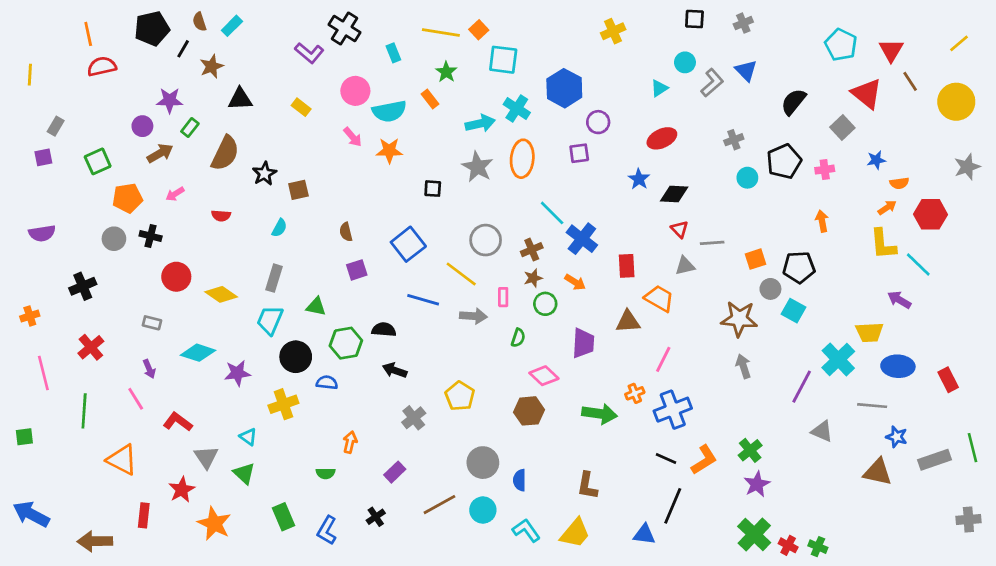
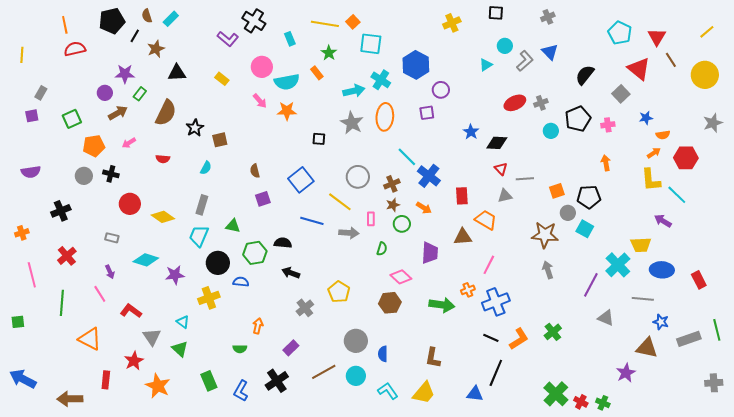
black square: (694, 19) -> (496, 13), moved
red ellipse: (662, 138) -> (515, 103), moved
purple star: (757, 484) -> (626, 373), moved
black cross: (376, 517) -> (277, 381), size x1.6

